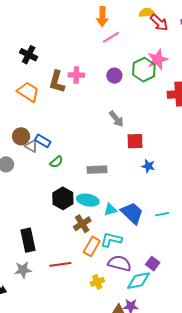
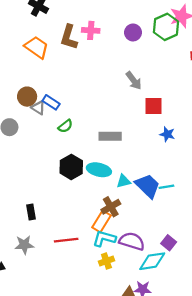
cyan line: (162, 214) -> (166, 187), moved
brown cross: (82, 224) -> (111, 207), moved
black rectangle: (28, 240) -> (31, 212), size x0.6
cyan L-shape: (111, 240) -> (104, 238), moved

